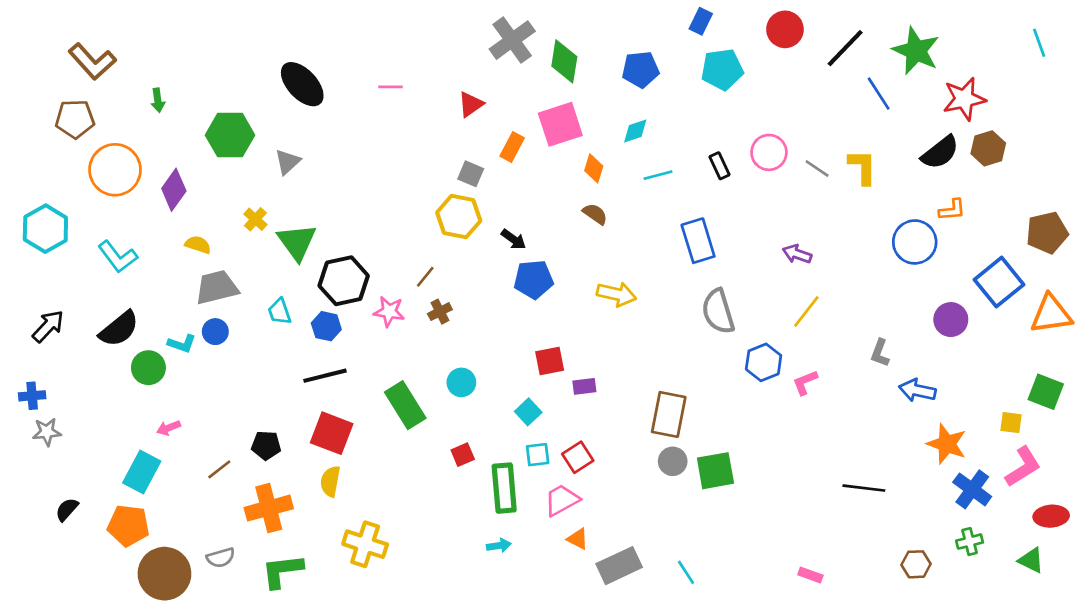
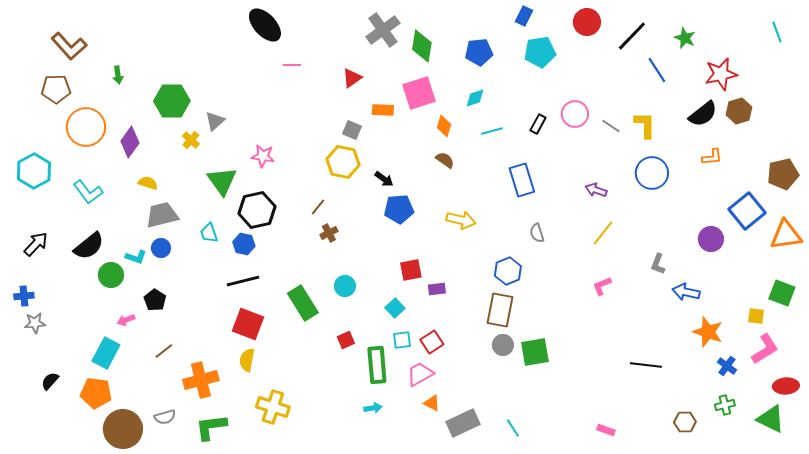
green star: (916, 51) -> (685, 38), size x0.6
black ellipse: (302, 84) -> (265, 25), moved
orange rectangle: (512, 147) -> (383, 110), turned 65
black rectangle: (719, 166) -> (538, 124), turned 54
yellow cross: (255, 219) -> (191, 140), moved
blue circle: (915, 242) -> (652, 173), moved
pink star: (389, 312) -> (263, 156), moved
gray semicircle: (718, 312) -> (537, 233), size x0.6
blue hexagon: (764, 362) -> (508, 271), moved
black pentagon: (266, 445) -> (155, 300), moved, turned 30
blue cross: (972, 489) -> (727, 366), size x0.7
green triangle: (1031, 560) -> (771, 419), size x1.4

